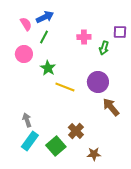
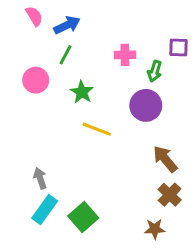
pink semicircle: (26, 24) -> (34, 16), moved
green star: (48, 68) -> (82, 92), moved
purple circle: (98, 82) -> (146, 105), moved
brown cross: (76, 131) -> (170, 195), moved
brown star: (94, 154) -> (155, 229), moved

